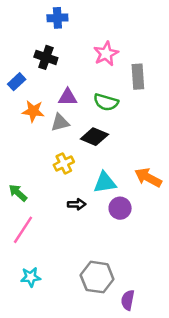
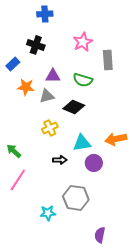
orange arrow: (148, 177) -> (116, 139), turned -40
cyan star: (31, 277) -> (48, 213), moved
gray hexagon: (97, 277) -> (76, 198), moved

